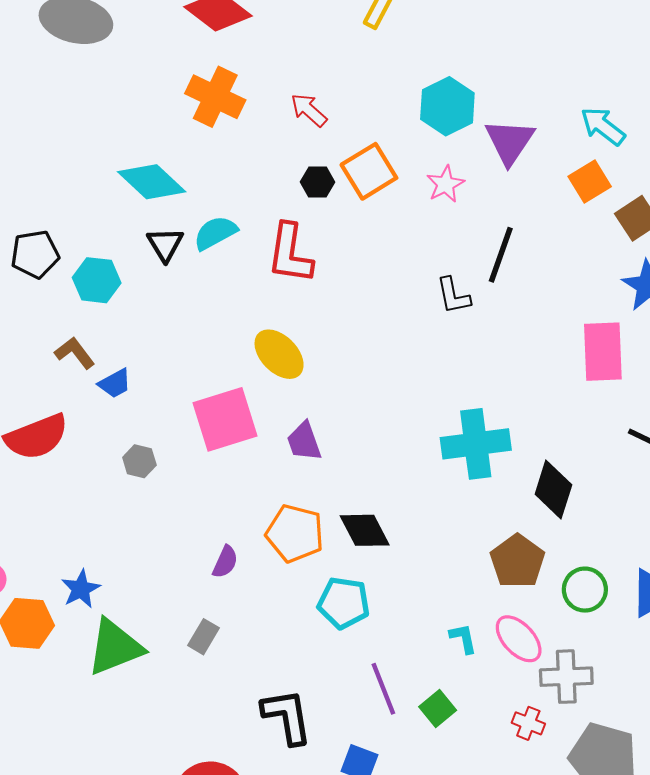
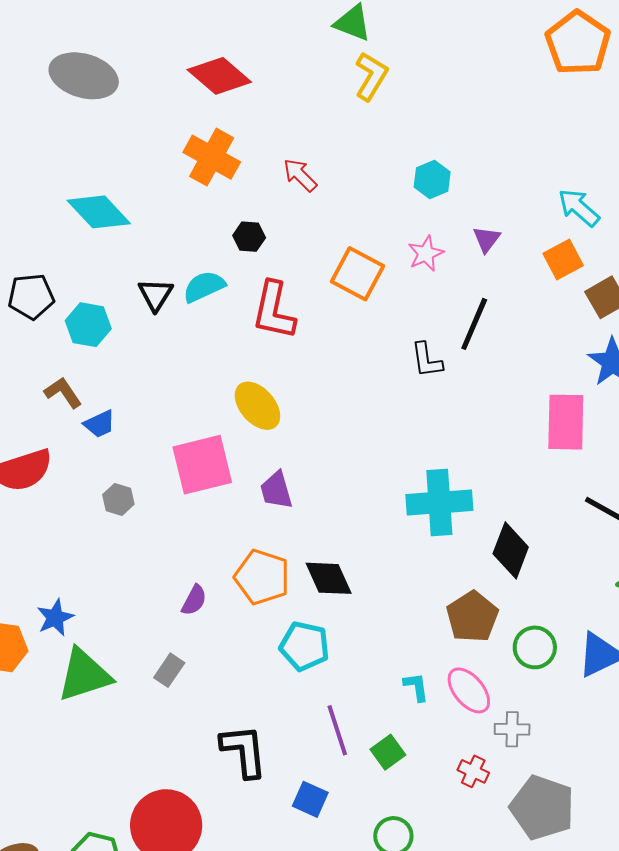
cyan hexagon: (447, 106) -> (432, 180), size x0.7
purple triangle: (510, 142) -> (487, 239), moved, size x0.6
orange square: (369, 171) -> (357, 274), moved, turned -34
cyan diamond: (152, 182) -> (99, 212), moved
black hexagon: (318, 182) -> (249, 237), moved
gray cross: (566, 677) -> (512, 729), size x0.7

